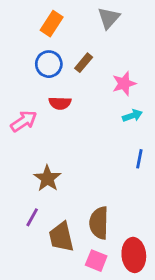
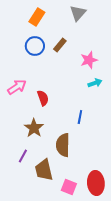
red semicircle: (60, 103) -> (43, 98), moved, turned -112
blue line: (139, 159) -> (80, 117), moved
brown semicircle: (99, 223) -> (63, 145), moved

